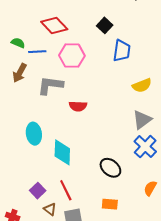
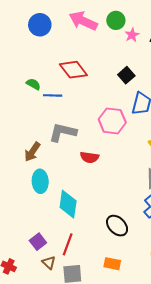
pink hexagon: (72, 56) -> (112, 121), moved
brown arrow: (20, 73) -> (32, 152), moved
red line: (66, 190) -> (68, 244), turned 40

